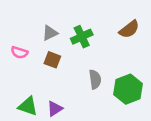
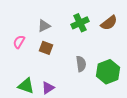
green cross: (82, 37) -> (80, 23), moved
pink semicircle: (19, 52) -> (19, 42), turned 104

